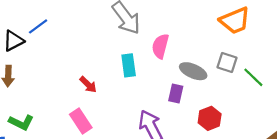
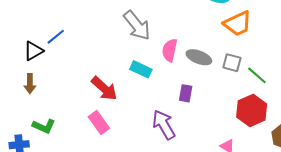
cyan rectangle: (129, 65) -> (141, 69), turned -55
gray ellipse: (193, 71) -> (199, 57), moved
red arrow: (88, 85) -> (104, 89), size x1.6
red hexagon: (210, 118) -> (252, 110), moved, size x1.4

